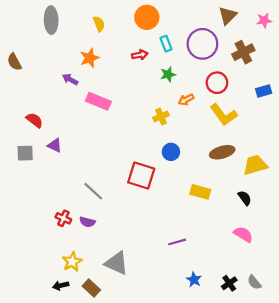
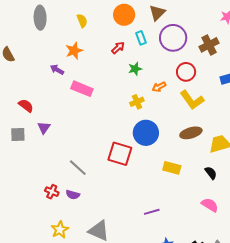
brown triangle: (228, 16) -> (157, 13), moved
red arrow: (140, 55) -> (118, 48), turned -32
green star: (168, 74) -> (135, 69), moved
purple triangle: (55, 145) -> (44, 128), turned 40
blue circle: (171, 152) -> (146, 133), size x1.6

